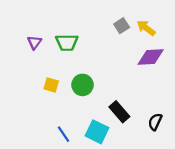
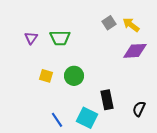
black rectangle: (119, 112) -> (107, 100), turned 30

